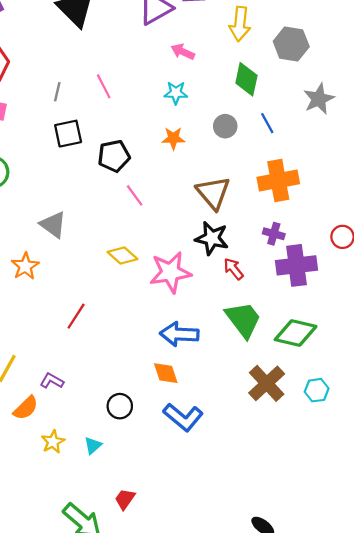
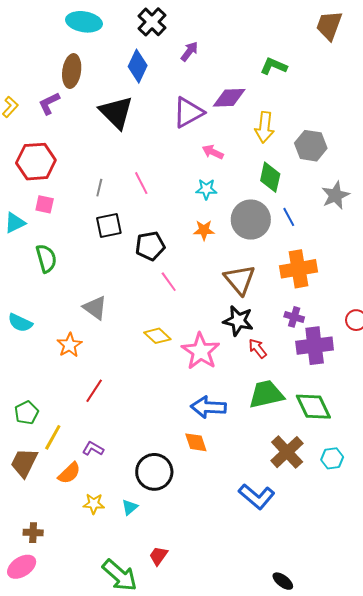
gray circle: (225, 126) -> (251, 220), size x1.8
pink star: (170, 272) -> (201, 351), turned -30
red line: (76, 316) -> (94, 391), moved
green trapezoid: (243, 320) -> (266, 394), turned -66
green diamond: (296, 333) -> (313, 407), turned 51
black circle: (120, 406) -> (154, 472), size x1.6
blue L-shape: (183, 417) -> (257, 496), moved
yellow star: (53, 442) -> (94, 504), turned 30

